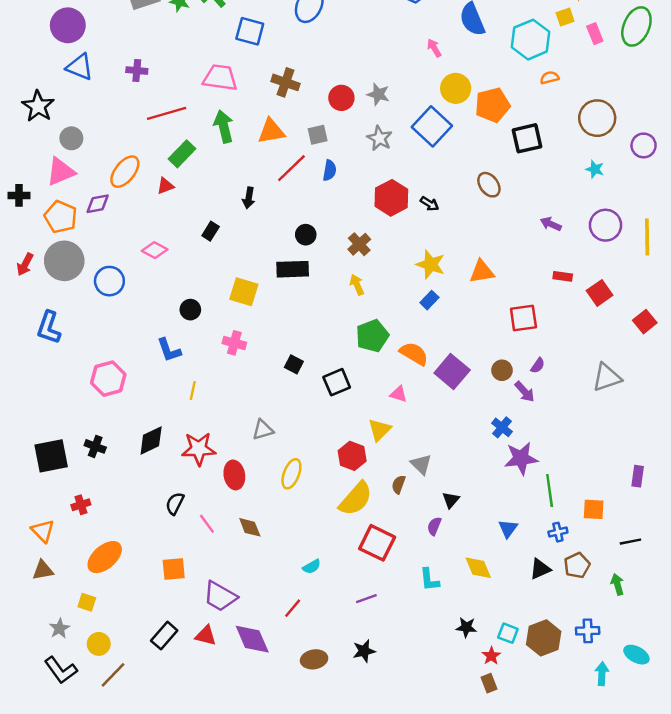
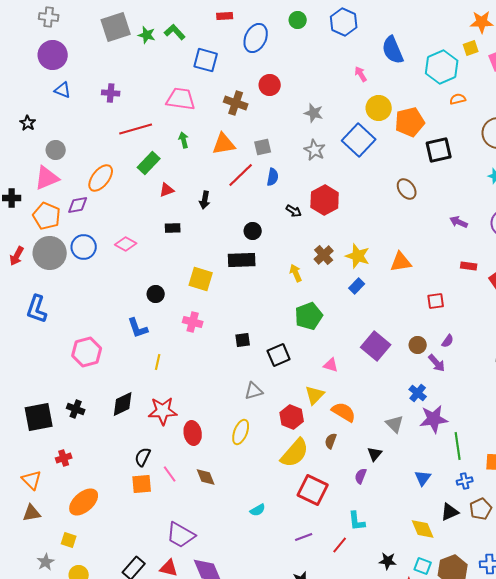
blue triangle: (80, 67) -> (63, 90), size x0.7
red circle: (341, 98) -> (270, 85), moved
black star: (38, 106) -> (28, 123), size x0.6
green arrow: (224, 126) -> (184, 140), size x0.6
red triangle: (165, 186) -> (167, 190), moved
black arrow: (429, 204) -> (294, 211), moved
black rectangle: (211, 231) -> (173, 228), turned 56
brown cross: (359, 244) -> (324, 255), moved
blue circle: (109, 281) -> (84, 247), moved
red square: (523, 318) -> (436, 301), size x0.7
orange semicircle: (414, 354) -> (344, 412), moved
black square: (294, 364) -> (243, 340), turned -35
gray triangle: (263, 430) -> (254, 391), moved
gray triangle: (421, 464) -> (395, 424), moved
yellow diamond: (478, 568) -> (423, 529), moved
orange square: (174, 569) -> (142, 484), moved
red line: (293, 608) -> (340, 545), moved

